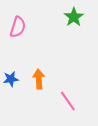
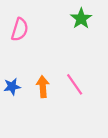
pink line: (68, 101) -> (75, 84), moved

